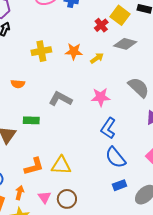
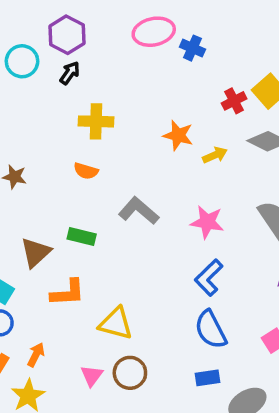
yellow cross: (41, 51) -> (96, 121), moved
orange semicircle: (18, 84) -> (86, 171), moved
orange L-shape: (34, 166) -> (68, 293), moved
pink triangle: (44, 197) -> (92, 376), moved
brown circle: (67, 199) -> (130, 373), moved

